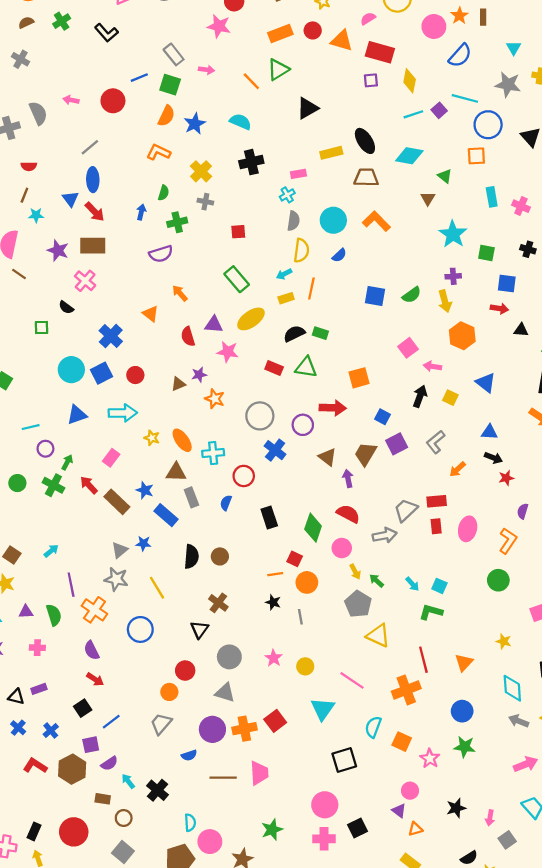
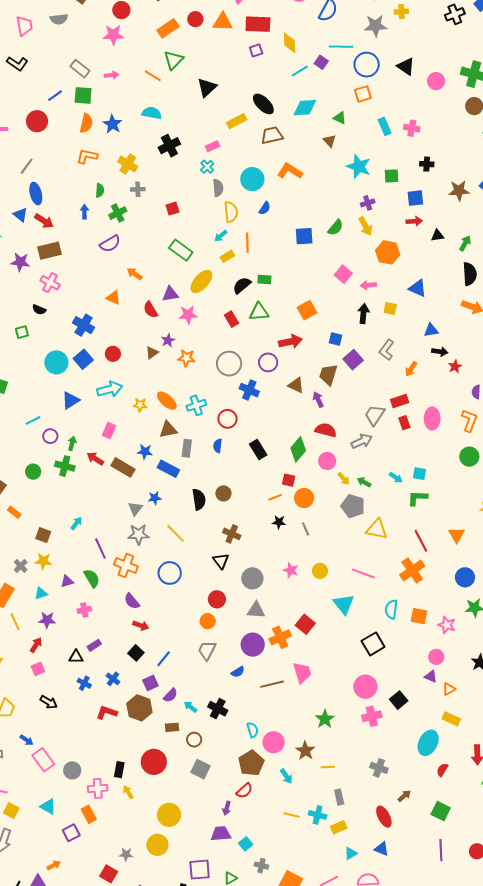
red rectangle: (274, 368) -> (232, 319), turned 49
gray rectangle: (191, 497) -> (187, 448), turned 42
green diamond: (313, 528) -> (298, 449), turned 35

